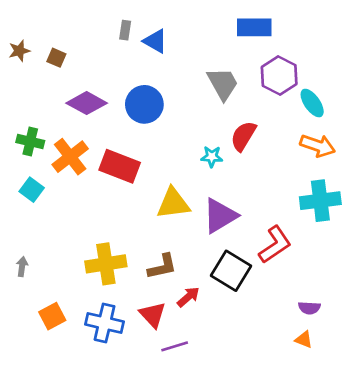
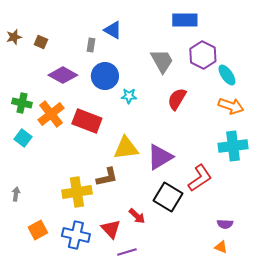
gray rectangle: (125, 30) -> (91, 45), moved
cyan star: (212, 157) -> (129, 96), moved
brown L-shape: (162, 267) -> (107, 177), moved
red arrow: (188, 297) -> (137, 216), turned 84

